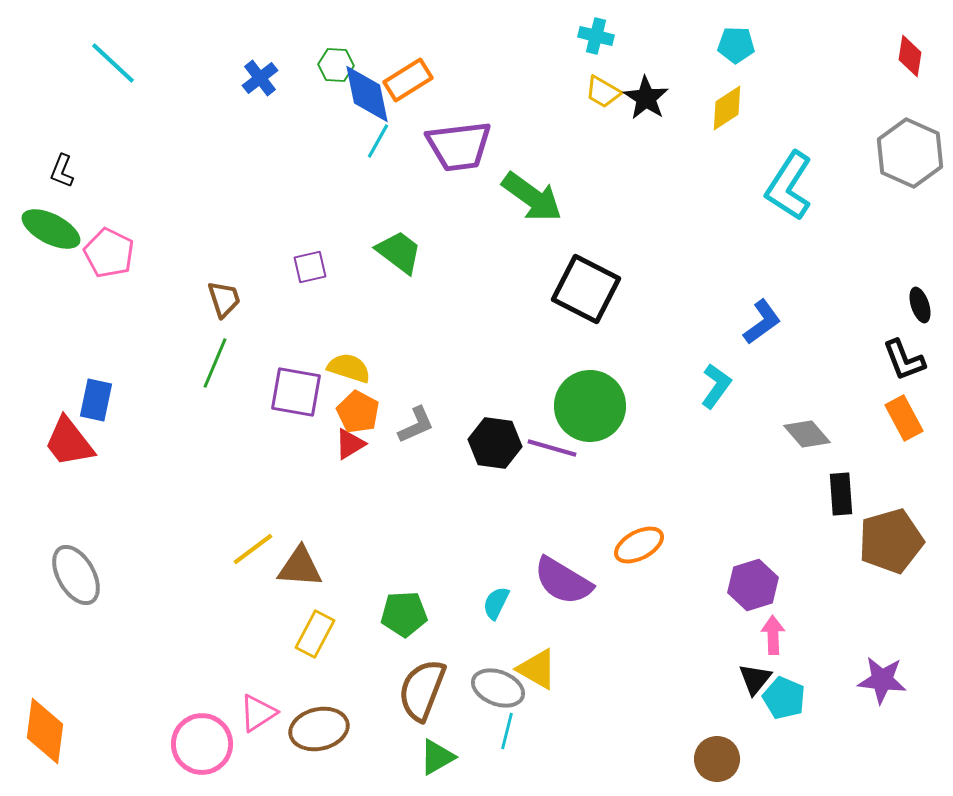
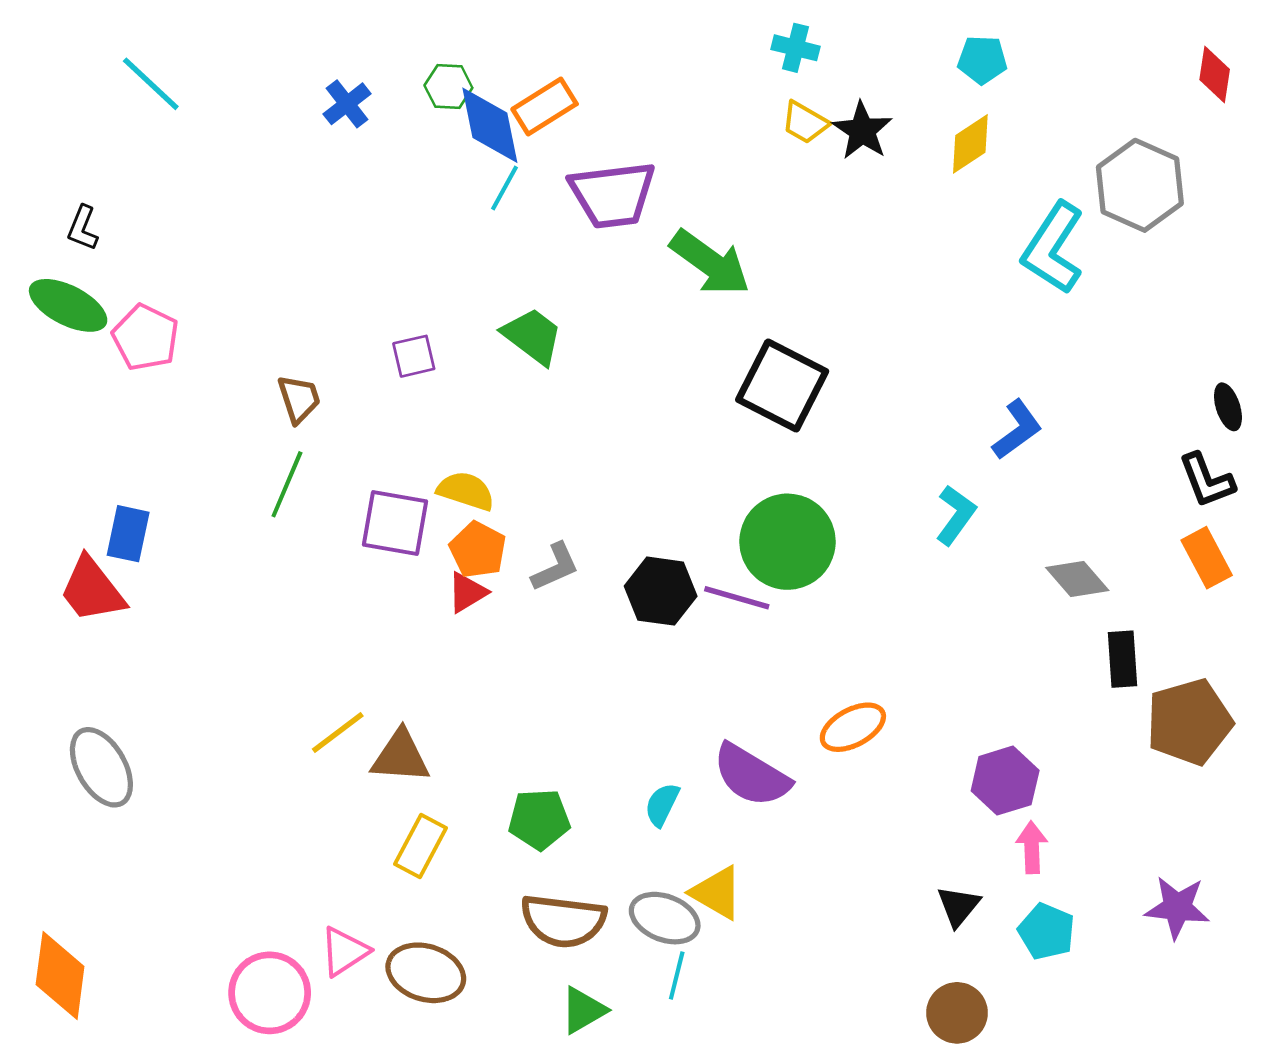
gray hexagon: (910, 153) -> (1140, 185), moved
black triangle: (755, 679) -> (958, 906), moved
brown semicircle: (422, 690) -> (563, 921), turned -104
brown ellipse: (319, 729) -> (426, 973), turned 30

